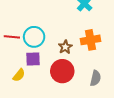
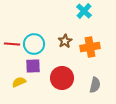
brown star: (65, 47) -> (65, 41), moved
yellow semicircle: (19, 75) -> (19, 82), turned -152

